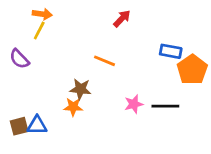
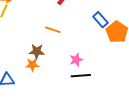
blue rectangle: (171, 51) -> (100, 20), turned 42
black line: (165, 106) -> (81, 76), moved

